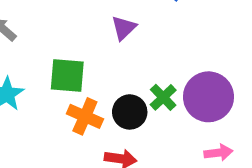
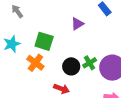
orange cross: (85, 116) -> (35, 63), moved

